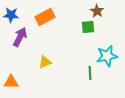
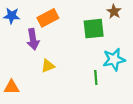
brown star: (97, 11) -> (114, 11), moved
green square: (88, 27) -> (94, 29), size x1.5
purple arrow: (20, 37) -> (33, 39), moved, turned 144

